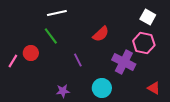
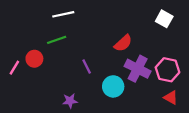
red semicircle: (101, 34) -> (123, 43), moved
green line: (51, 36) -> (57, 40), turned -72
pink hexagon: (144, 43) -> (168, 70), moved
cyan circle: (102, 88) -> (113, 86), moved

